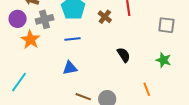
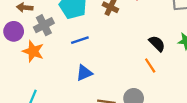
black semicircle: (124, 55) -> (157, 44), moved
orange line: (147, 89) -> (150, 65), moved

